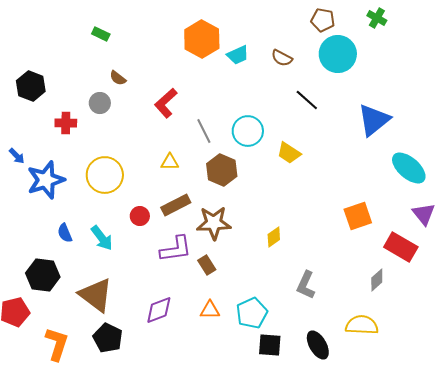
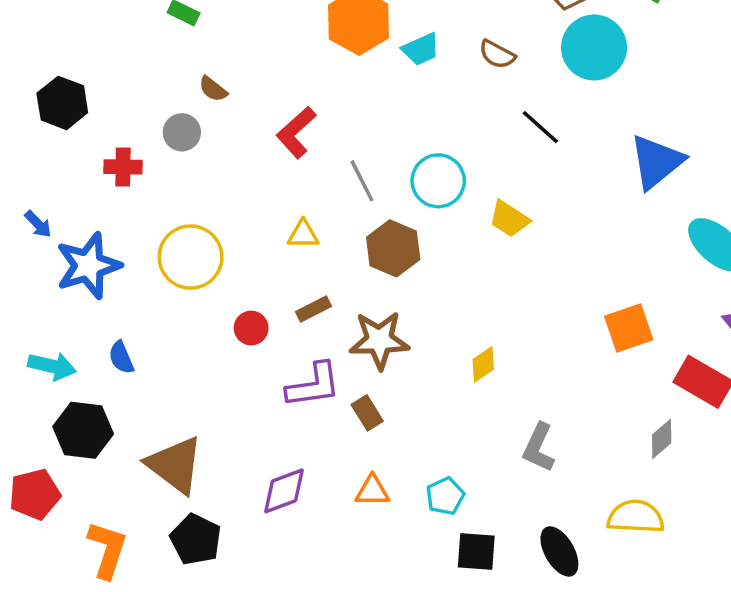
brown rectangle: (176, 205) -> (313, 309), size x0.7
cyan arrow: (102, 238) -> (52, 366), moved, turned -40
cyan pentagon: (252, 313) -> (445, 496), size x0.7

